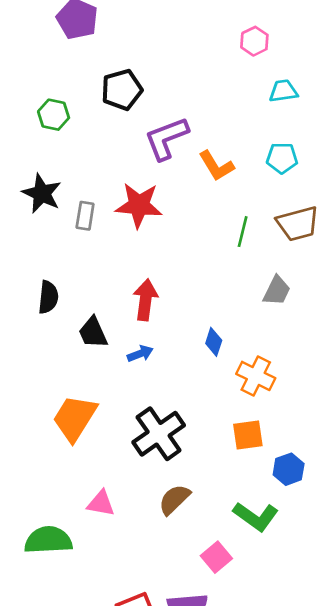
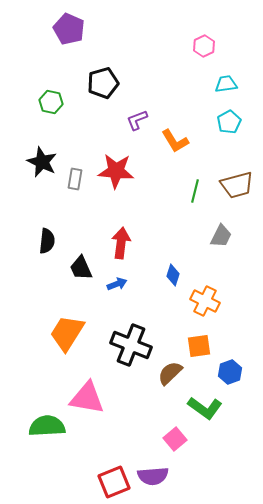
purple L-shape: (166, 138) -> (137, 120), size x0.6
cyan pentagon: (282, 158) -> (229, 122), moved, turned -30
black cross: (159, 434) -> (131, 345), turned -33
brown semicircle: (174, 499) -> (170, 373), moved
pink triangle: (101, 503) -> (87, 398), size x1.6

